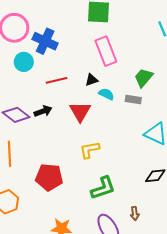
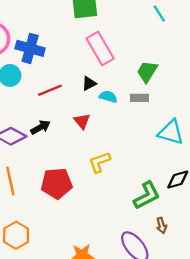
red triangle: (80, 112) -> (82, 121), size x0.7
red pentagon: (49, 177) -> (57, 183), moved
green L-shape: (103, 188) -> (147, 195), moved

